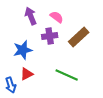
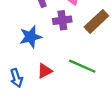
red triangle: (27, 74) -> (45, 71), moved

